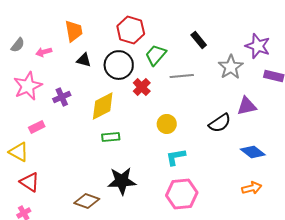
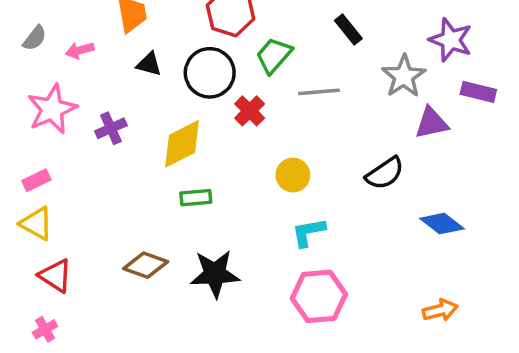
purple triangle: (247, 106) -> (432, 123), moved
pink rectangle: (37, 127) -> (36, 180), moved
orange arrow: (252, 188) -> (440, 310), moved
brown diamond: (87, 201) -> (146, 265), moved

